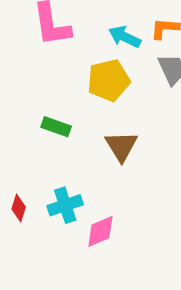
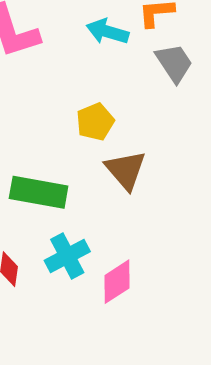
yellow pentagon: (109, 80) -> (95, 122), moved, size x0.7
green rectangle: (56, 127) -> (39, 192), moved, size x1.5

